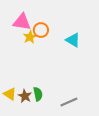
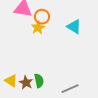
yellow star: (30, 37) -> (38, 28), moved

